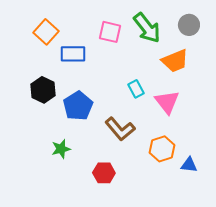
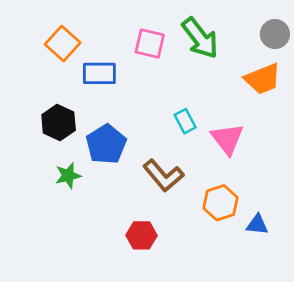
gray circle: (189, 25) -> (275, 34), moved
orange trapezoid: (175, 61) -> (263, 79), moved
green star: (61, 149) -> (68, 176), moved

